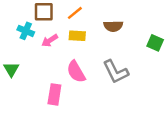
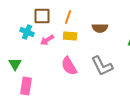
orange line: (75, 13) -> (68, 17), turned -32
pink rectangle: (54, 94) -> (26, 86), moved

